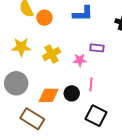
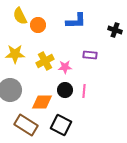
pink star: (80, 60) -> (65, 67), moved
black circle: (72, 93) -> (65, 90), moved
black square: (96, 116) -> (61, 125), moved

